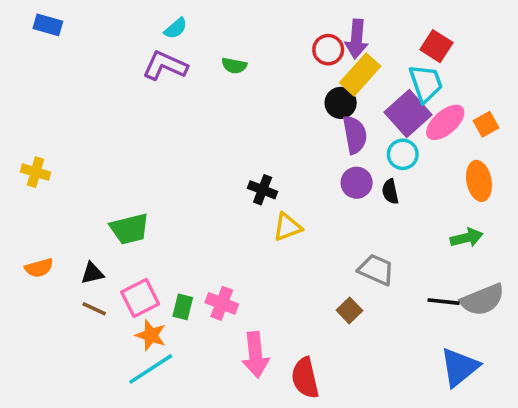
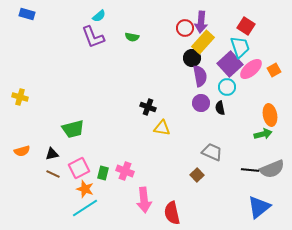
purple L-shape: (165, 66) -> (93, 37), turned -135
orange ellipse: (479, 181) -> (270, 115), moved
yellow triangle: (287, 227) -> (162, 128), turned 30

